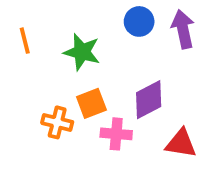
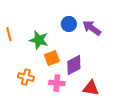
purple arrow: (183, 29) -> (92, 28), turned -42
orange square: (91, 103) -> (52, 58), moved

